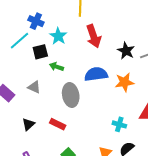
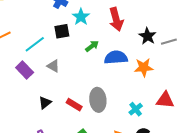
cyan line: (20, 41) -> (35, 44), moved
green arrow: (57, 67) -> (92, 46), moved, turned 120
gray ellipse: (71, 95) -> (98, 100), moved
cyan cross: (119, 124) -> (136, 109), turned 32

